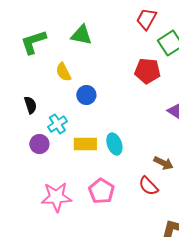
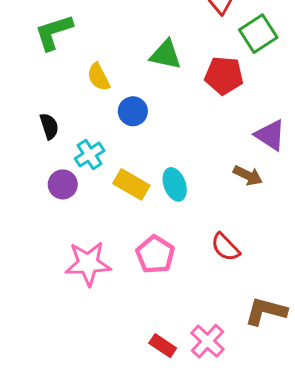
green triangle: (81, 35) -> (166, 55), moved
yellow rectangle: (85, 144) -> (131, 184), turned 30
brown arrow: (163, 163) -> (248, 175), moved

